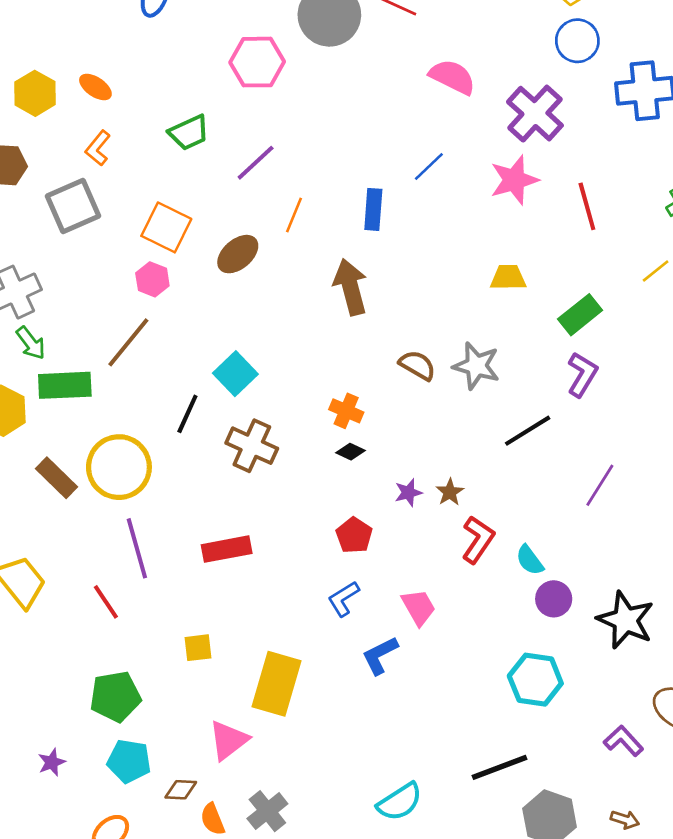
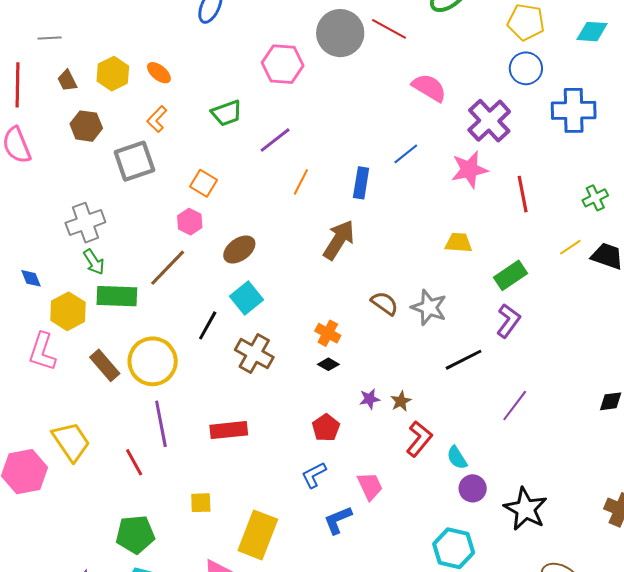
orange square: (166, 227) -> (204, 183), size x0.7
brown ellipse: (238, 254) -> (239, 249), moved
brown arrow: (350, 287) -> (339, 240), turned 42

